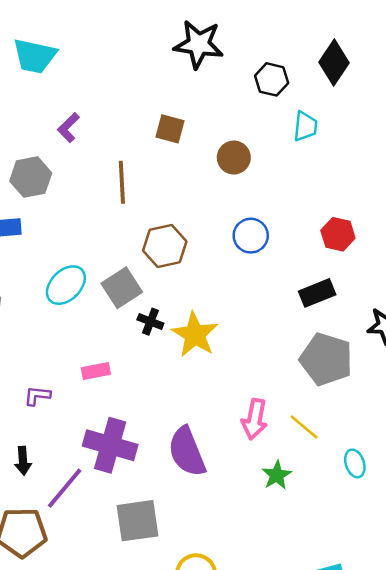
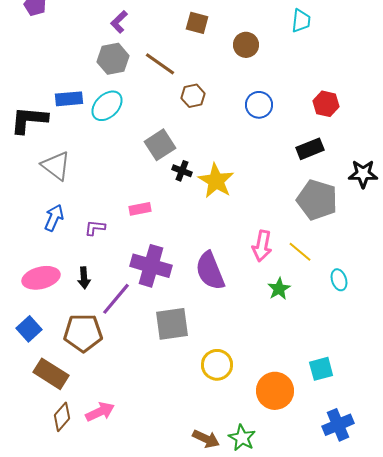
gray hexagon: (31, 177) -> (113, 59), moved
brown line: (122, 182) -> (160, 64), turned -52
brown hexagon: (165, 246) -> (193, 96), moved, size x0.7
cyan ellipse: (66, 285) -> (107, 106), moved

